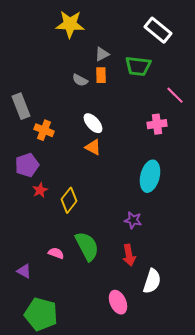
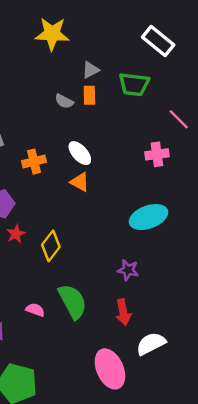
orange cross: (44, 130) -> (34, 162), moved, turned -36
cyan ellipse: (150, 176) -> (149, 217), turned 56
white semicircle: (152, 281) -> (151, 344), turned -135
pink ellipse: (118, 302) -> (110, 369), size x1.4

